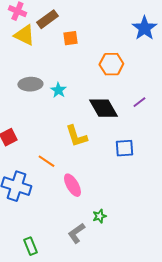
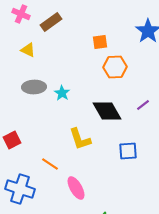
yellow triangle: (24, 35) -> (28, 50), moved, size x0.7
orange square: (70, 38) -> (100, 42), moved

